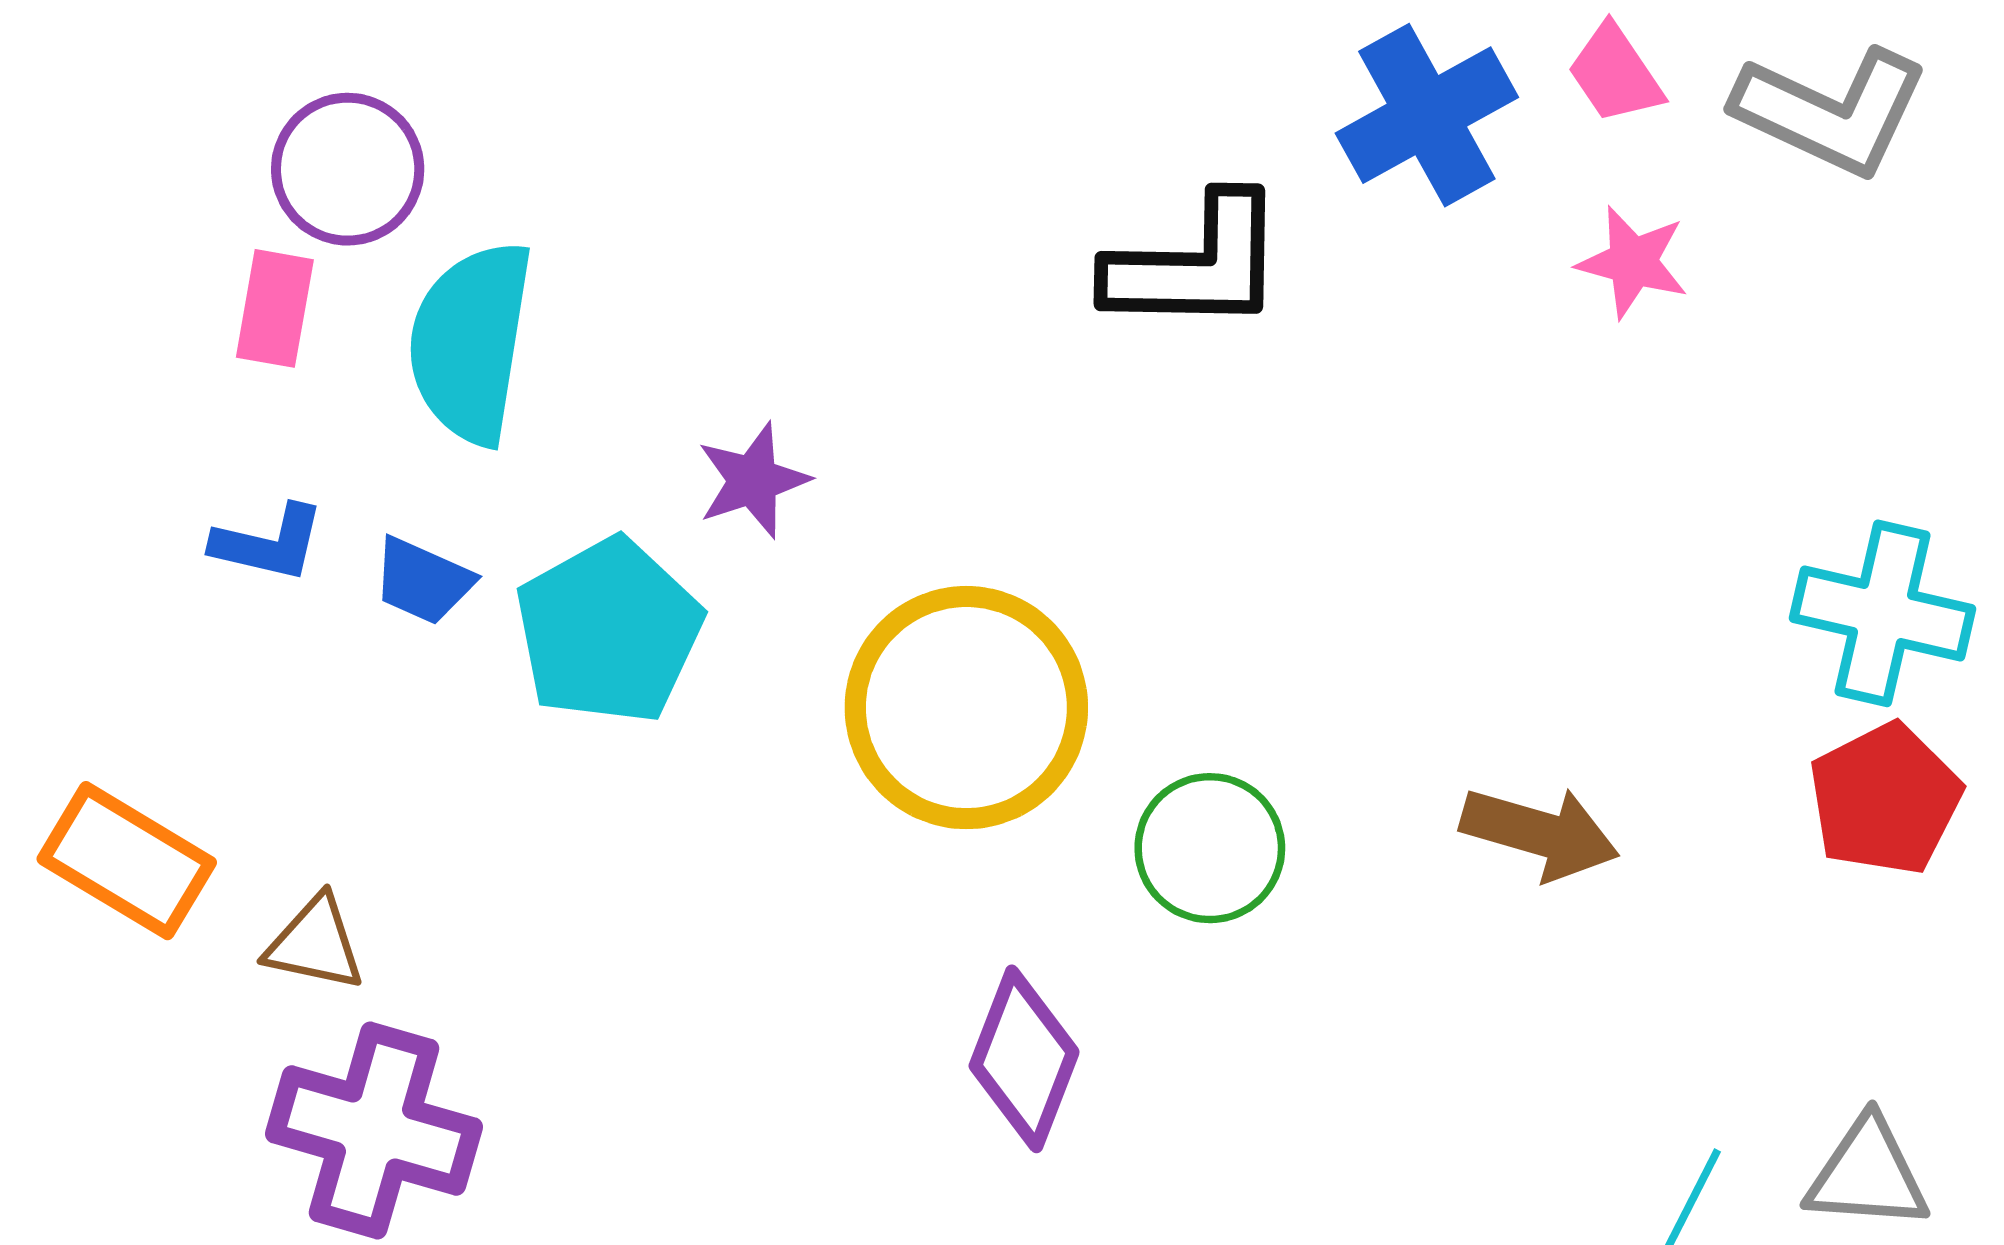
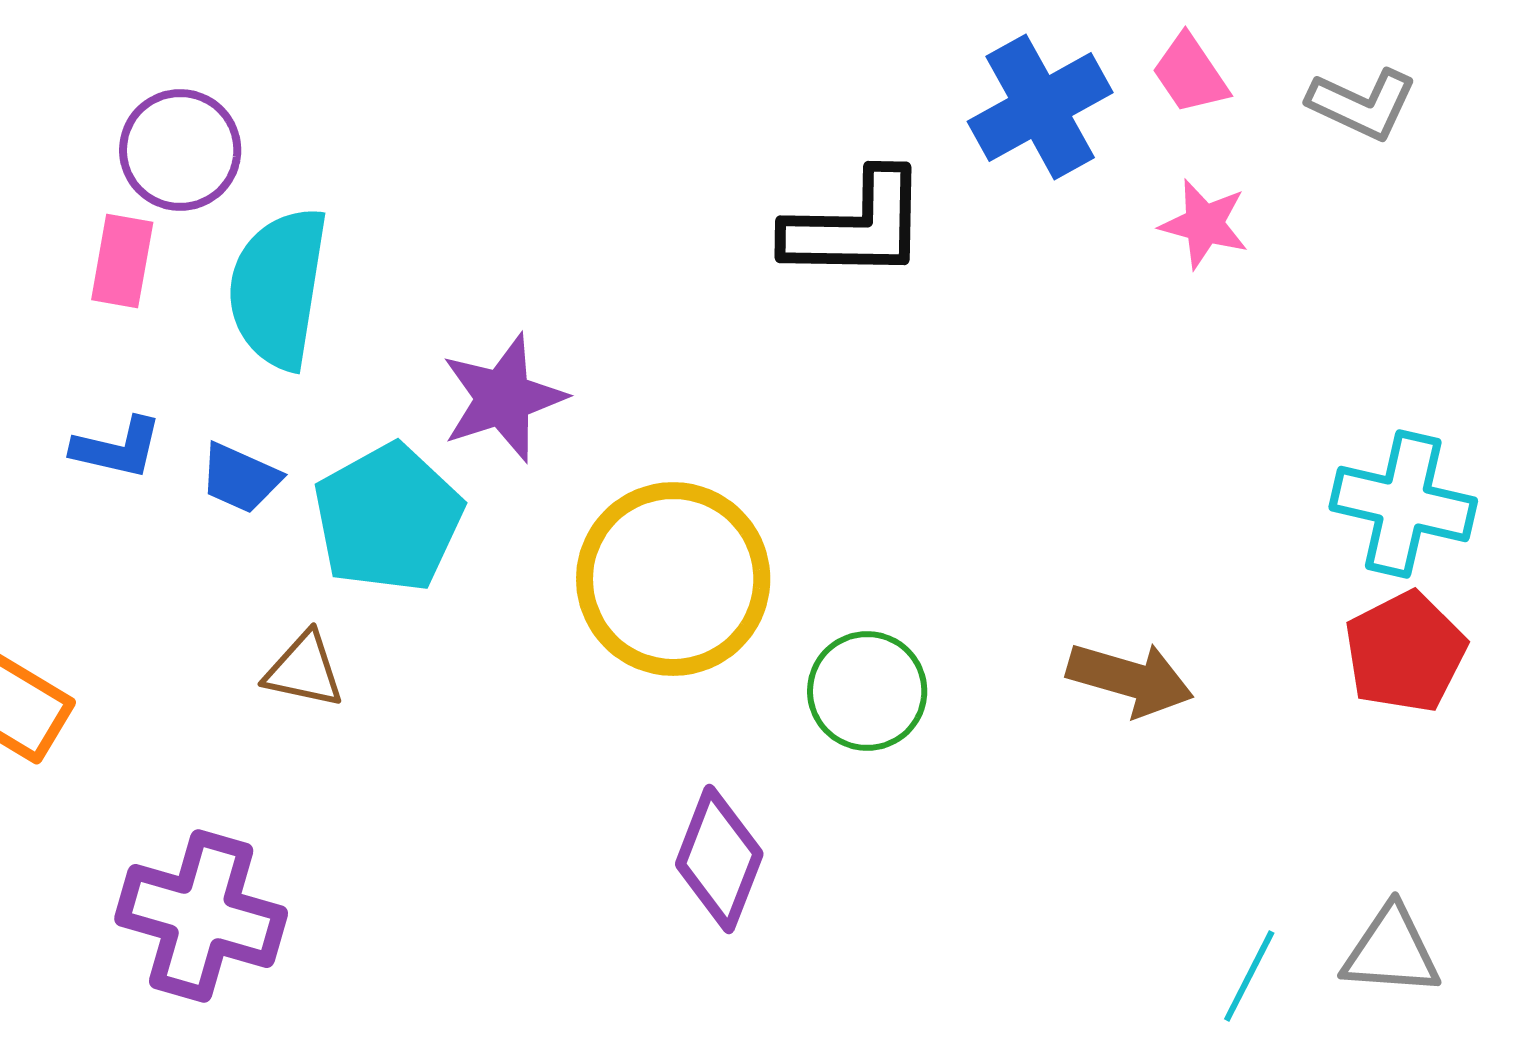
gray L-shape: (1831, 111) -> (1362, 104), size x0.7
purple star: (753, 480) -> (503, 398), size x1.4
brown triangle: (315, 943) -> (304, 670), moved

